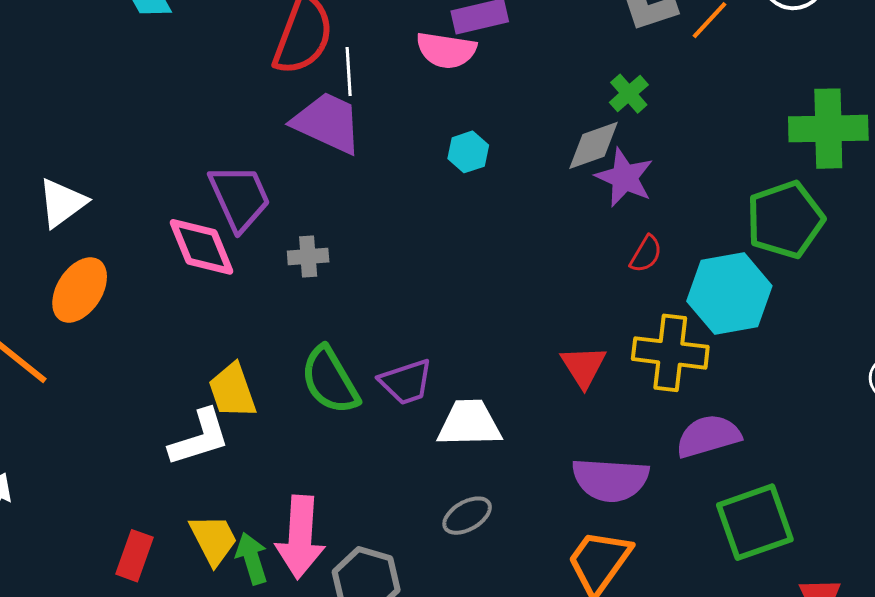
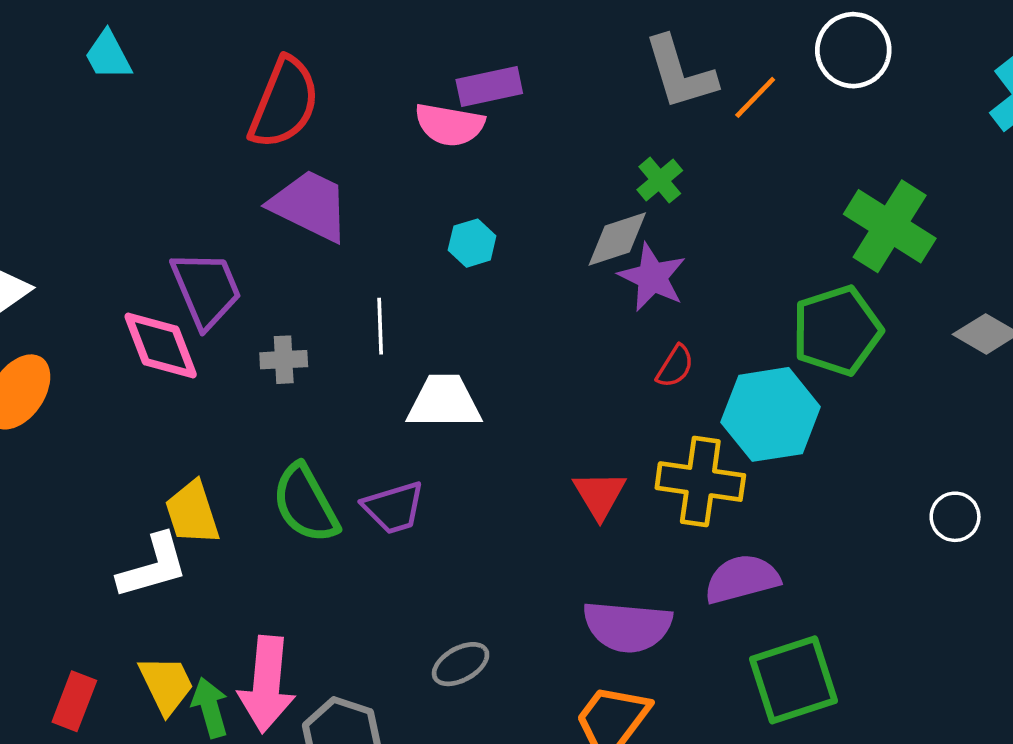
white line: (349, 72) -> (380, 326), moved
green cross: (828, 129) -> (890, 226), turned 32
white trapezoid: (469, 423) -> (444, 402), moved

